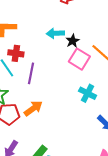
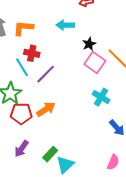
cyan arrow: (55, 33) -> (65, 25), moved
purple line: (31, 73) -> (46, 74), turned 30

